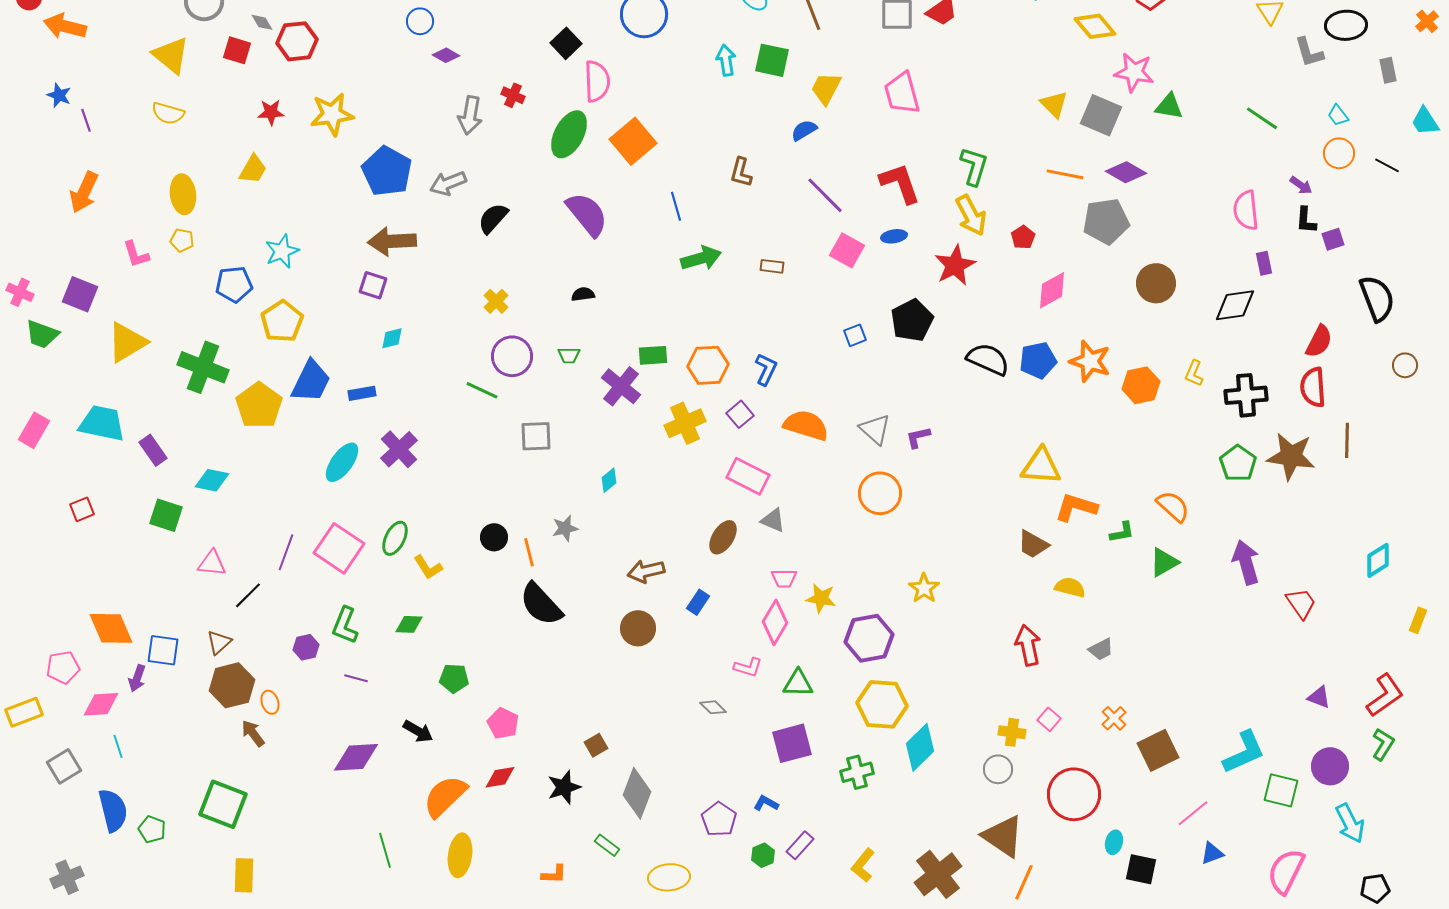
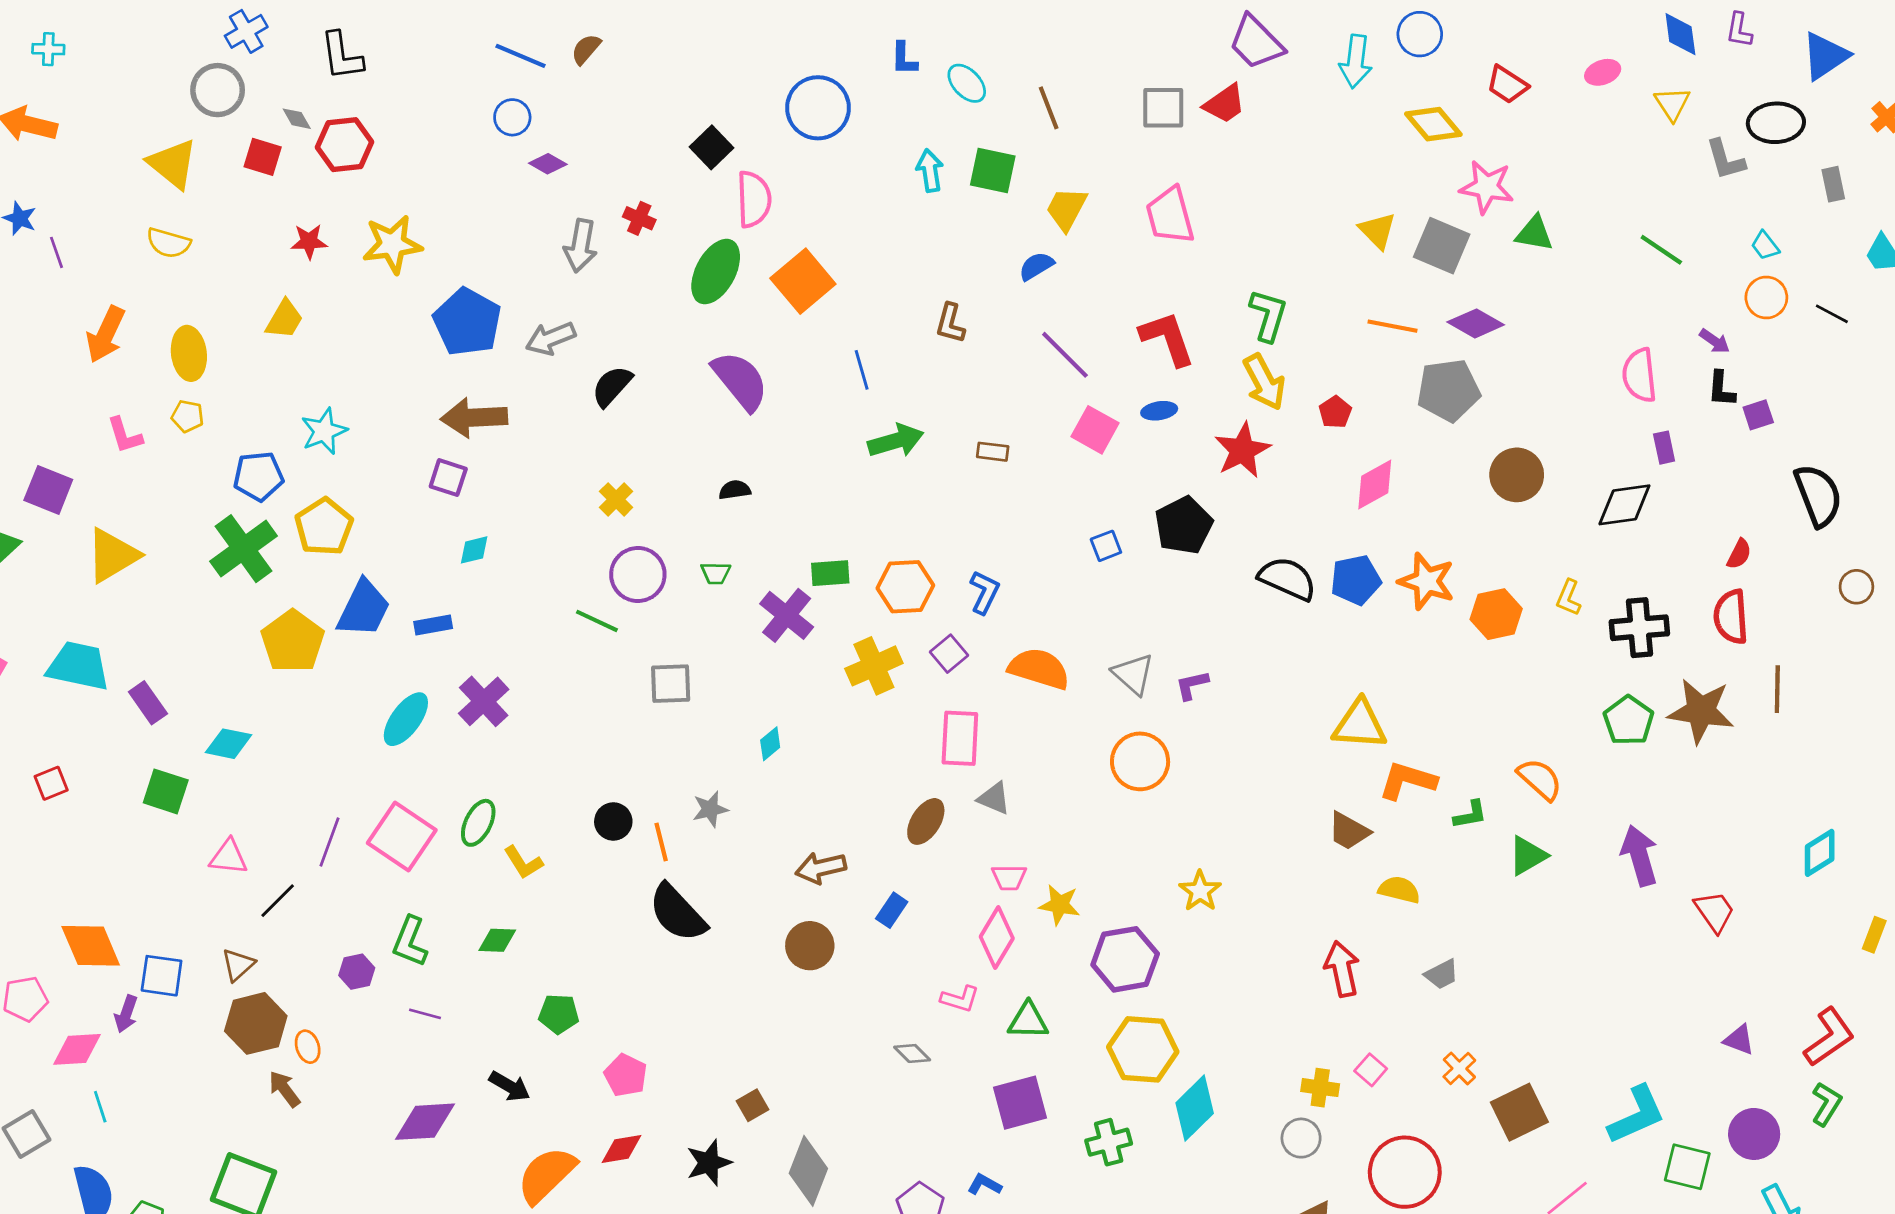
orange arrow: (84, 192) -> (106, 334), moved
red semicircle: (1319, 341) -> (1739, 554), size x0.7
green cross: (203, 367) -> (243, 549), moved, turned 33
pink rectangle: (748, 476) -> (960, 738), turned 66

